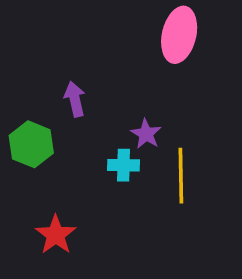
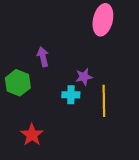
purple star: (146, 134) -> (84, 77), turned 30

